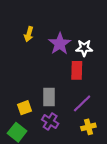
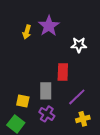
purple star: (60, 44) -> (49, 26), moved
red rectangle: (77, 70) -> (63, 72), moved
yellow square: (25, 108) -> (23, 101), turned 32

